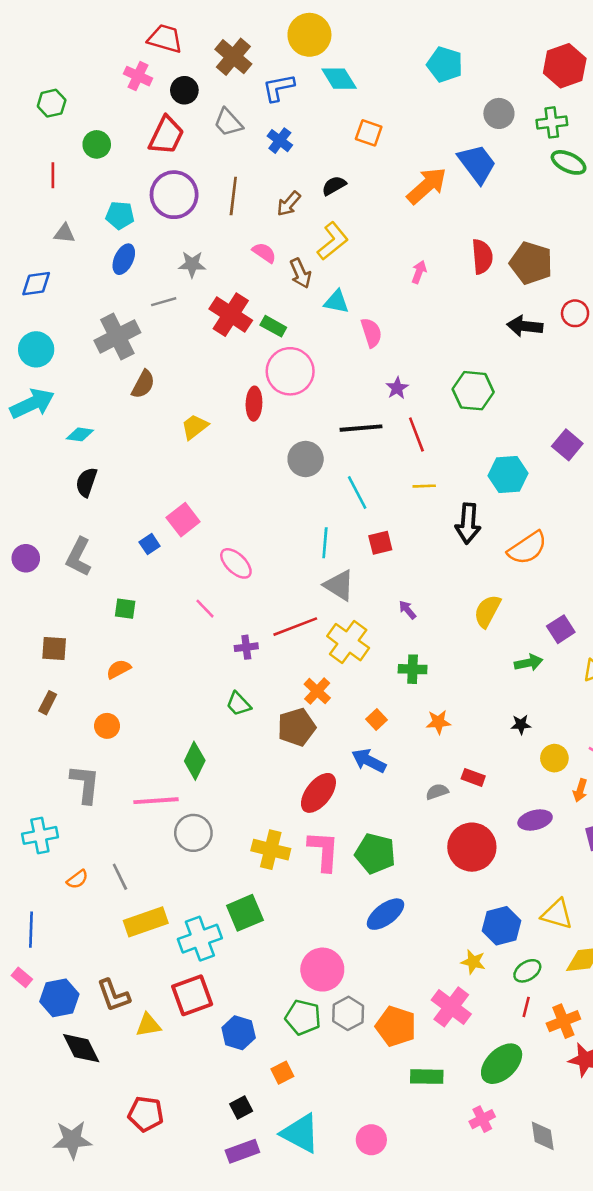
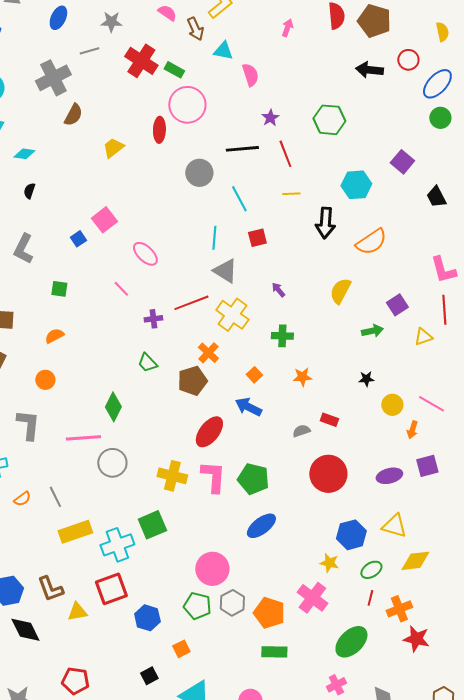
black semicircle: (86, 482) -> (29, 191), size x0.7
purple ellipse: (535, 820) -> (389, 476), moved
green rectangle: (427, 1077) -> (274, 652), moved

